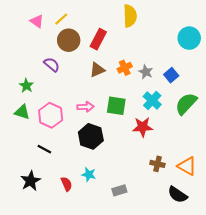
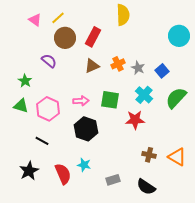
red semicircle: (67, 184) -> (63, 174), size x1.5
black semicircle: (178, 195) -> (146, 187), moved

